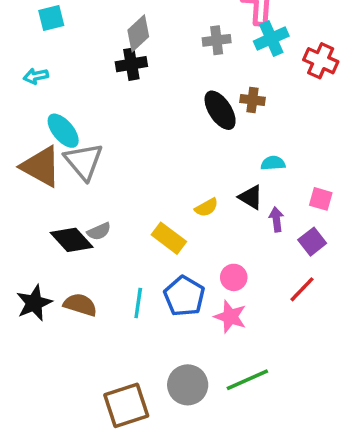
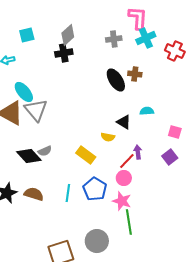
cyan square: (51, 18) -> (27, 35), moved
black triangle: (251, 197) -> (124, 122), moved
yellow semicircle: (206, 207) -> (108, 137), turned 40
purple arrow: (276, 219) -> (138, 152), moved
red line: (302, 289) -> (127, 161), moved
green line: (247, 380) -> (129, 222), moved, turned -75

